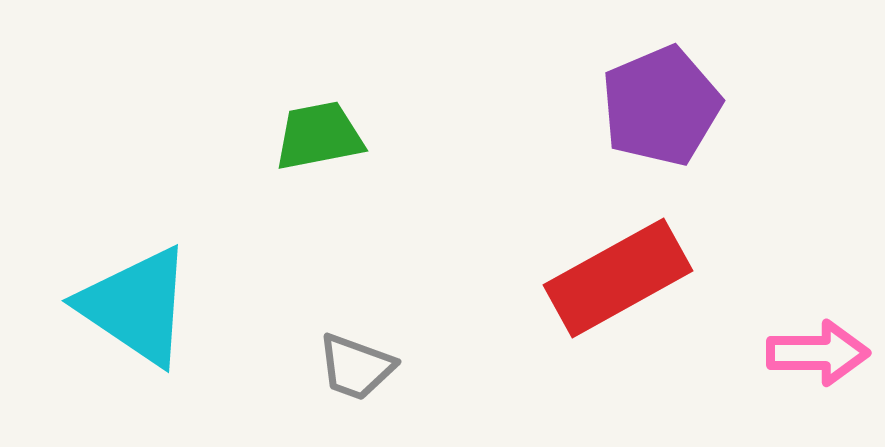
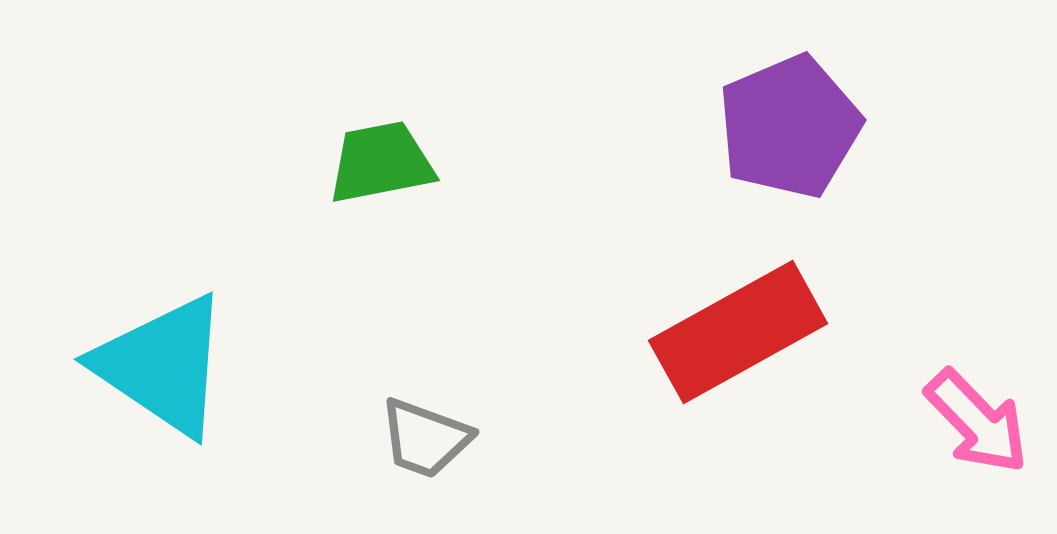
pink arrow: (818, 353) -> (977, 422), turned 46

